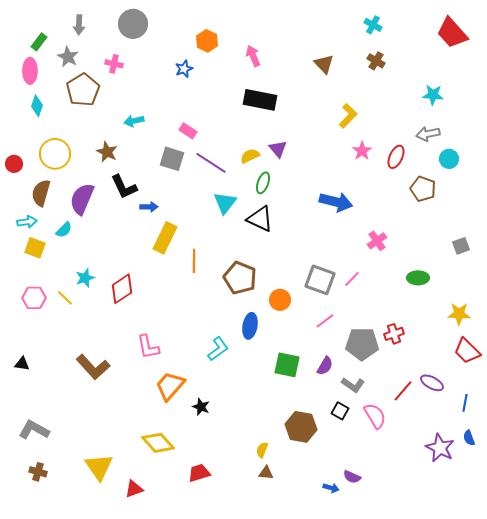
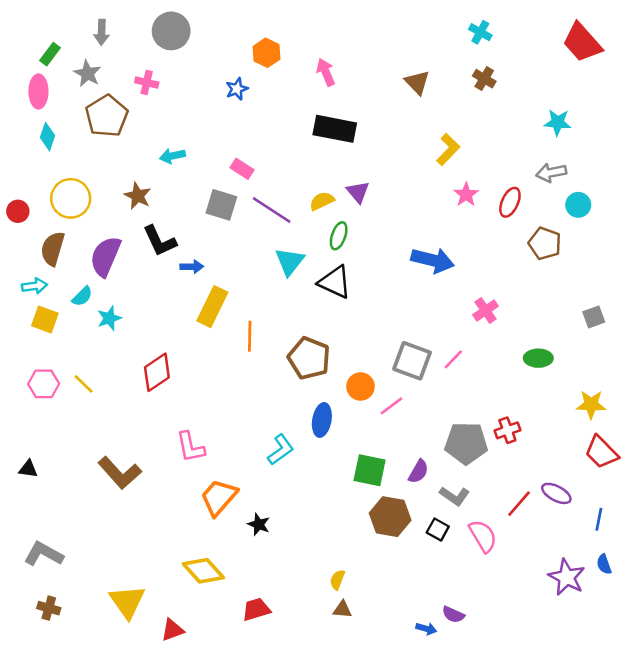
cyan star: (85, 278) -> (109, 318), moved
pink line: (325, 321) -> (391, 406), moved
brown hexagon: (301, 427) -> (390, 517), moved

